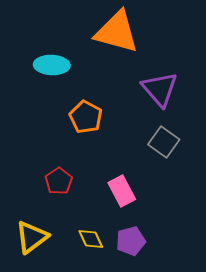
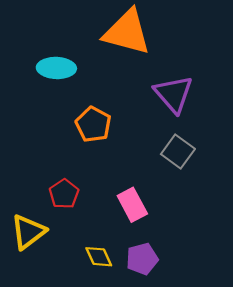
yellow triangle: (32, 237) -> (28, 232), moved

